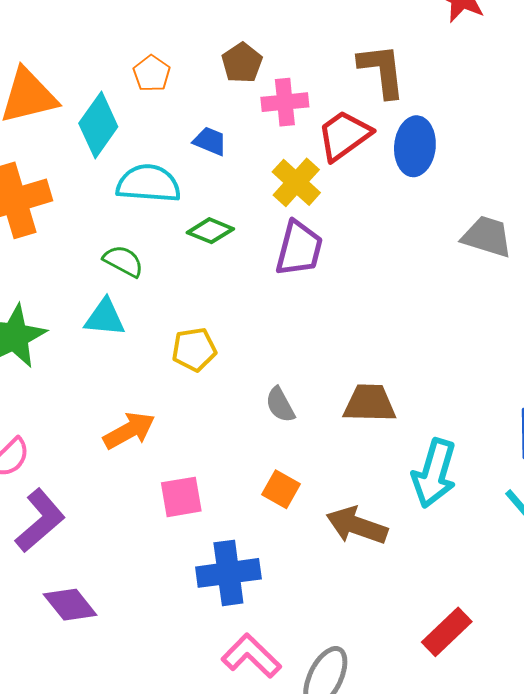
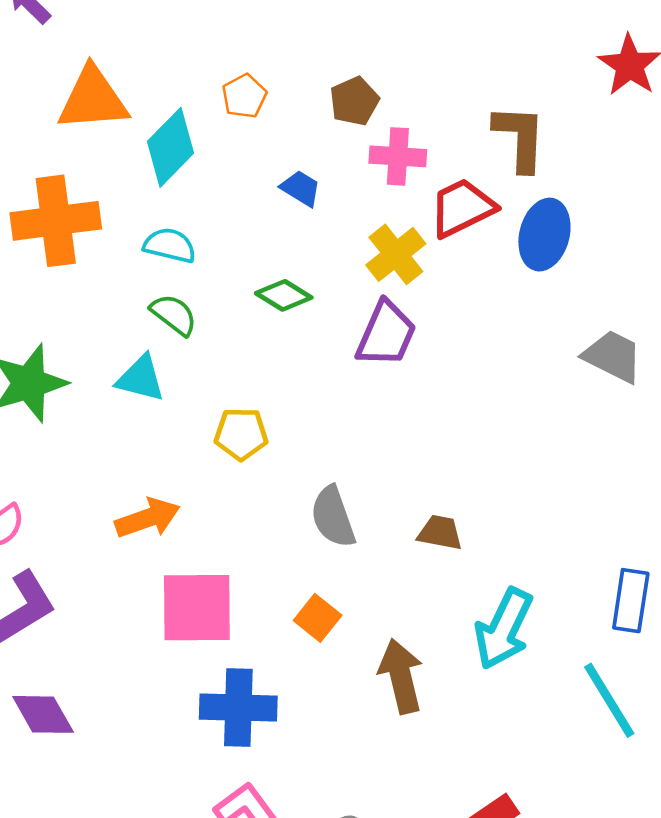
cyan semicircle: (148, 184) -> (170, 245), moved, size x0.7
brown trapezoid: (370, 403) -> (440, 533), size x0.7
gray semicircle: (280, 405) -> (333, 517), size x1.4
pink square: (181, 497) -> (197, 608), size x1.5
brown arrow: (357, 526) -> (401, 676), turned 48

